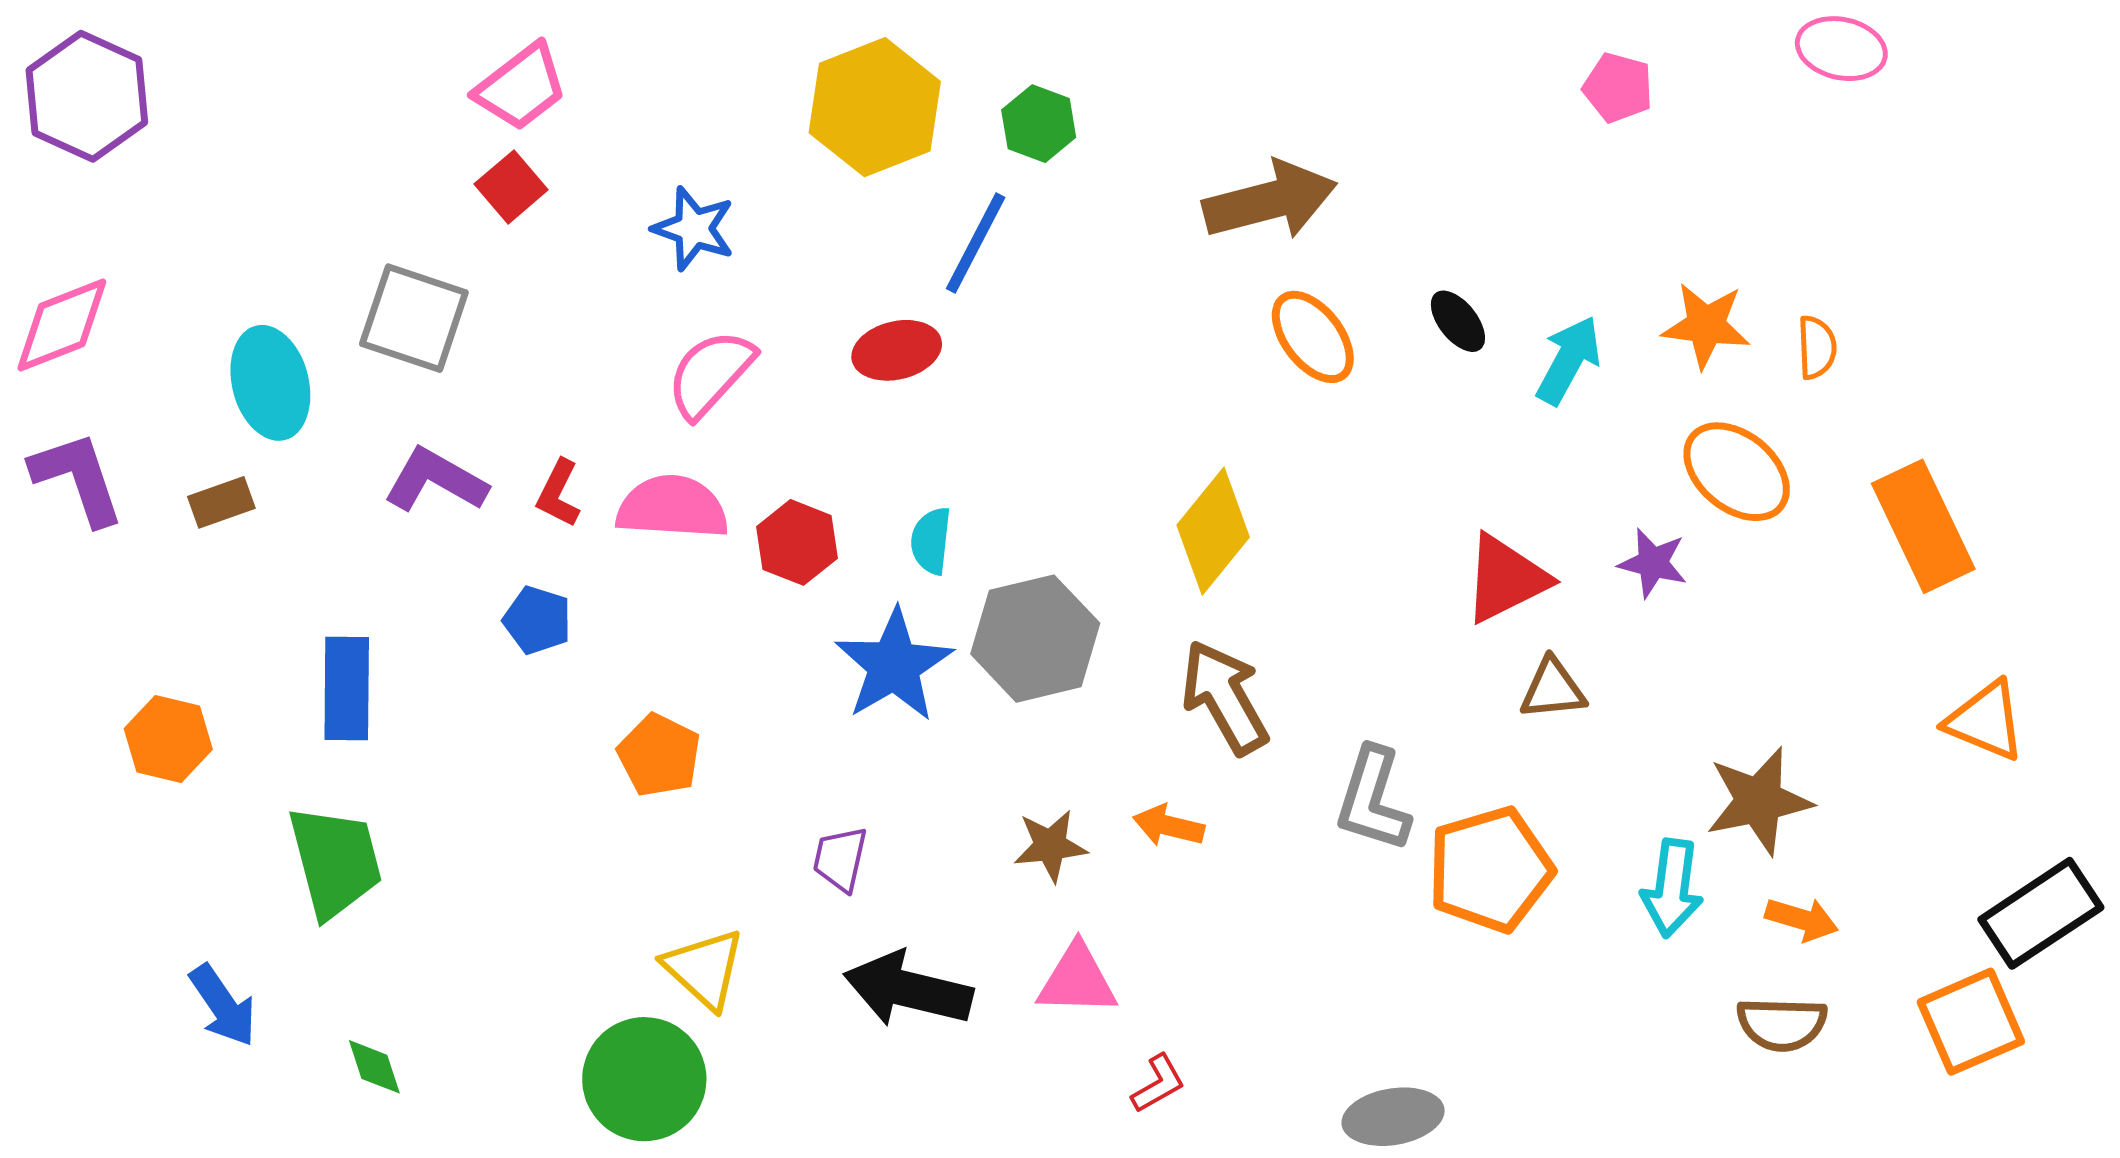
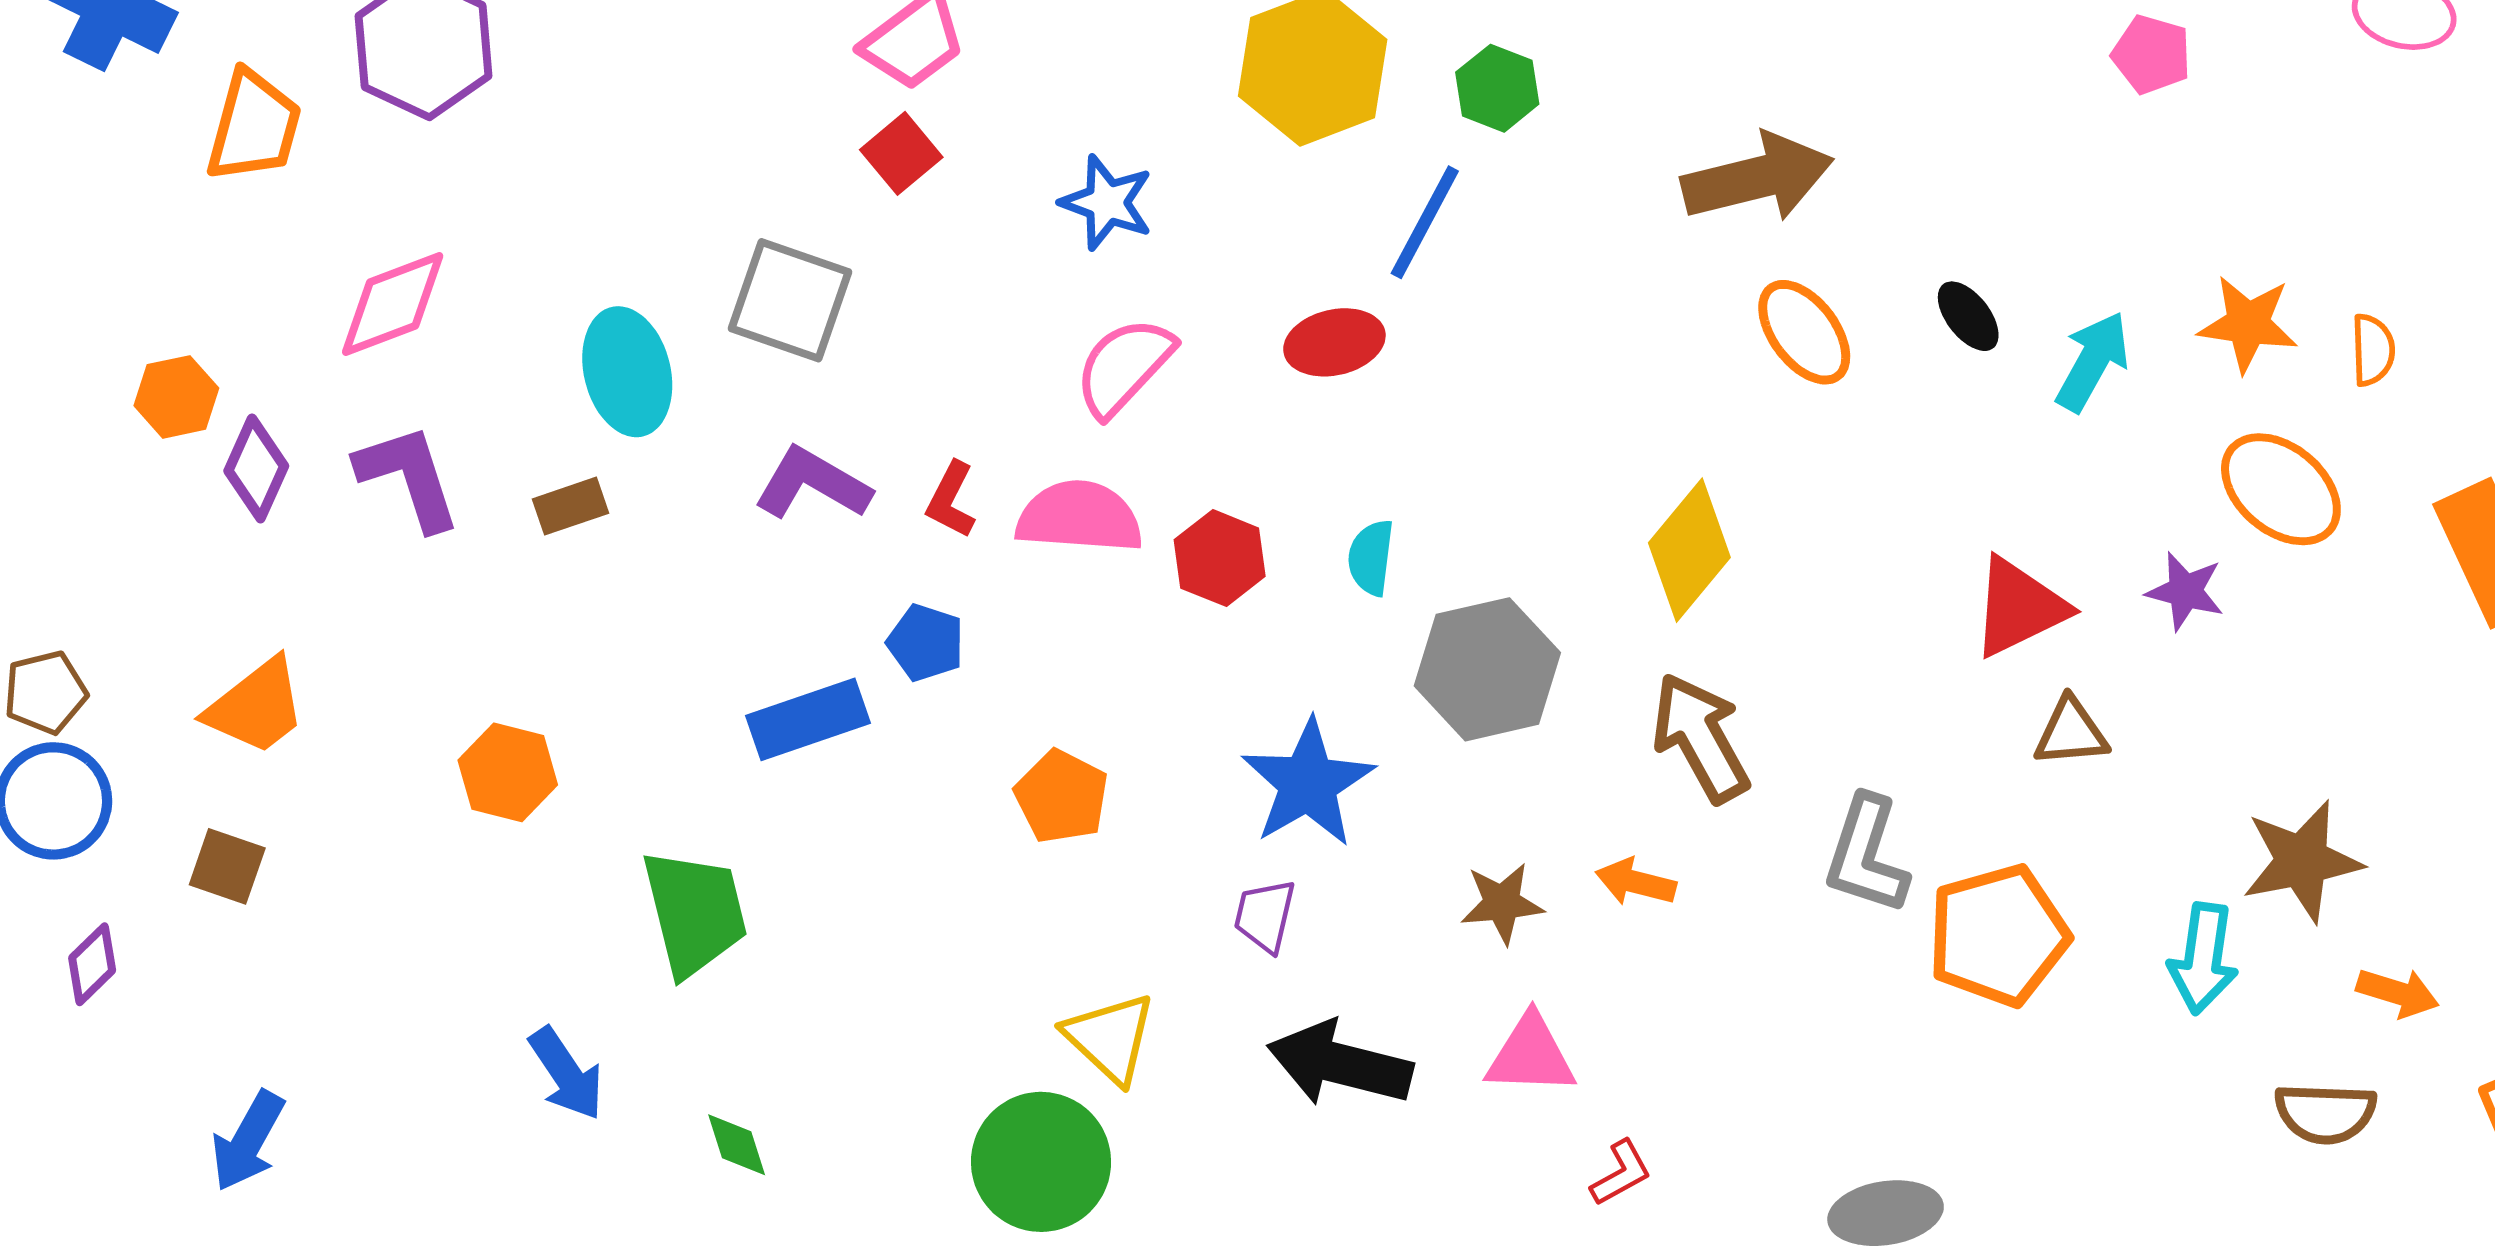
blue star: (894, 665) -> (1308, 783), moved
blue rectangle: (347, 689) -> (808, 719), moved, turned 70
orange arrow: (1802, 919) -> (2398, 993), moved

